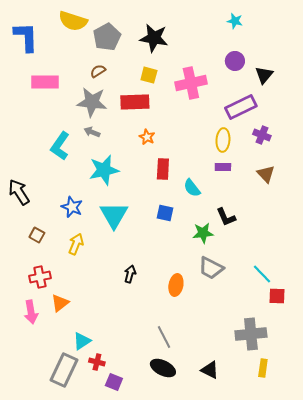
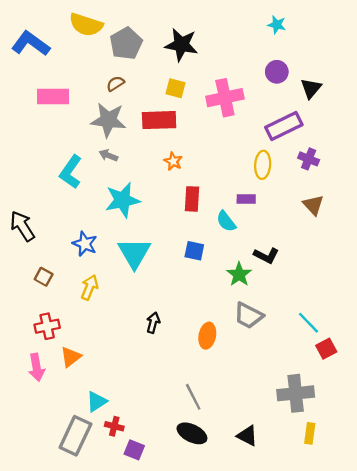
blue L-shape: (26, 37) -> (31, 44), turned -52
purple rectangle: (223, 167) -> (246, 199), moved
black L-shape: (226, 217) -> (266, 256), turned -40
green star: (203, 233) -> (239, 274), turned -30
red square: (277, 296) -> (326, 349), turned -30

